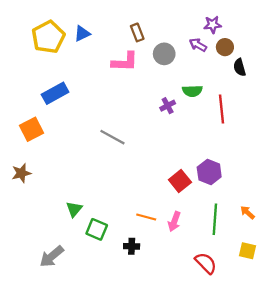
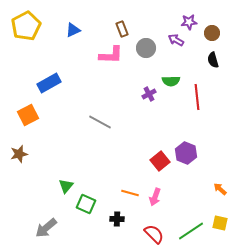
yellow pentagon: (48, 37) -> (26, 26), moved
brown circle: (225, 47) -> (212, 33), moved
green line: (215, 219) -> (191, 231), moved, turned 52
red semicircle: (206, 263) -> (154, 234), moved

